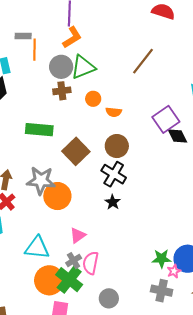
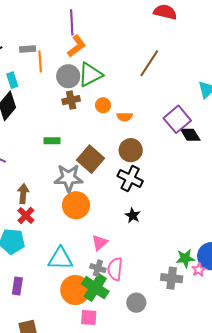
green rectangle: (39, 130) -> (52, 141), size x0.6
gray star: (41, 181) -> (69, 178), moved
black star: (113, 202) -> (133, 215), moved
gray cross: (74, 261) -> (98, 268), turned -35
gray cross: (162, 291) -> (172, 278), moved

